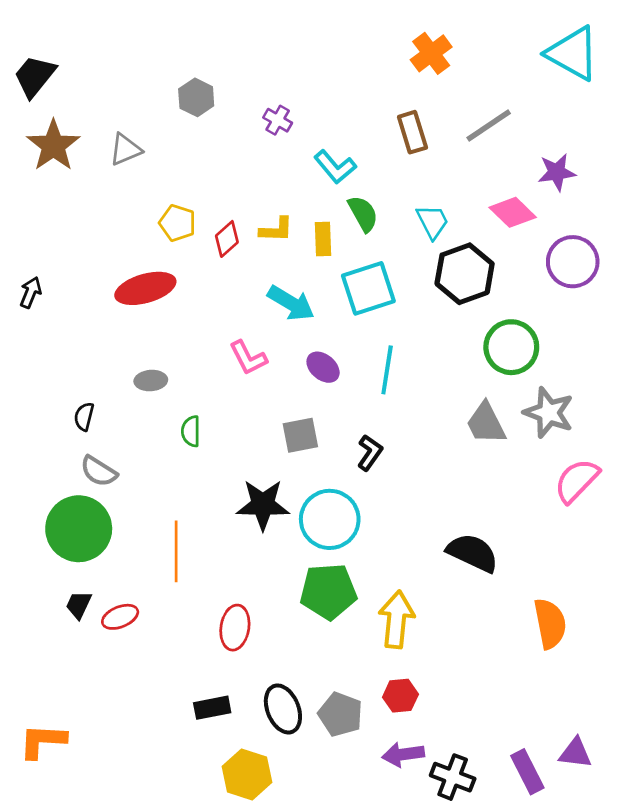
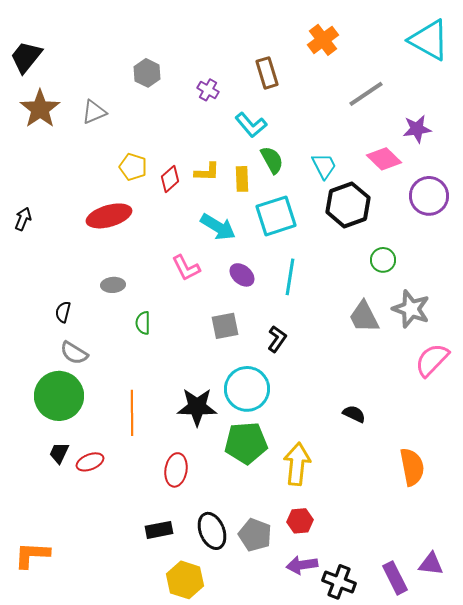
brown rectangle: (412, 132) -> (267, 73), moved
green circle: (511, 347) -> (383, 260), size x0.6
black star: (263, 505) -> (197, 407), moved
black semicircle: (473, 553) -> (354, 414), size x0.6

